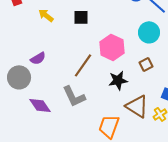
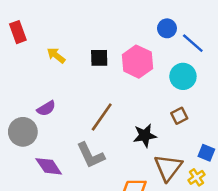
pink hexagon: (112, 47) -> (137, 62), moved
brown triangle: (137, 106) -> (168, 168), turned 35

